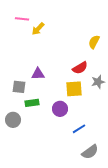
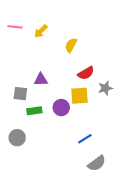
pink line: (22, 19) -> (15, 27), moved
yellow semicircle: (94, 42) -> (71, 45), moved
purple circle: (60, 109) -> (61, 108), moved
gray circle: (13, 120) -> (17, 138), moved

